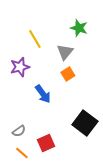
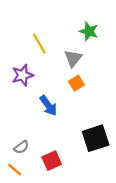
black square: (85, 123) -> (96, 138), turned 35
orange line: (22, 153) -> (15, 170), moved

